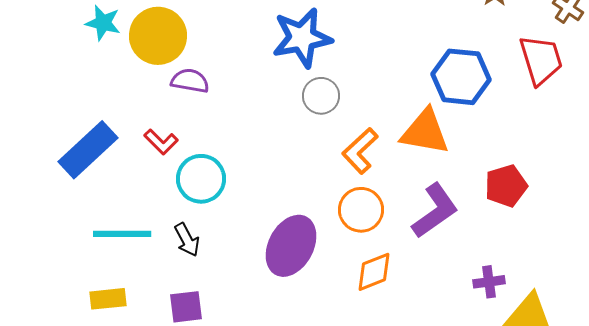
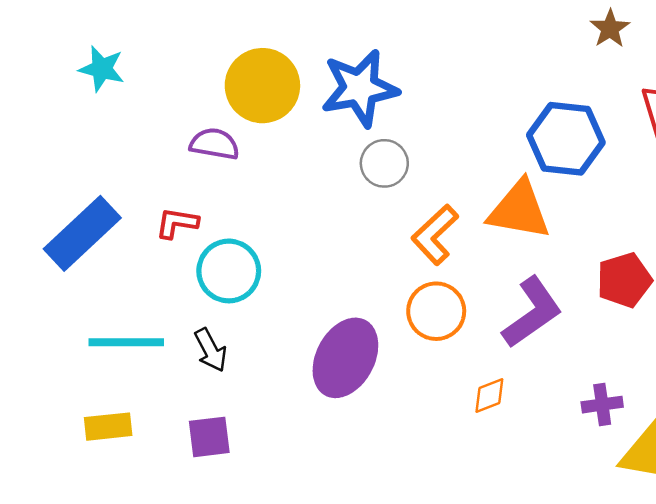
yellow circle: (158, 36) -> (262, 86), moved
red L-shape: (161, 142) -> (177, 223), turned 144
orange diamond: (374, 272) -> (489, 395), moved, size x0.7

